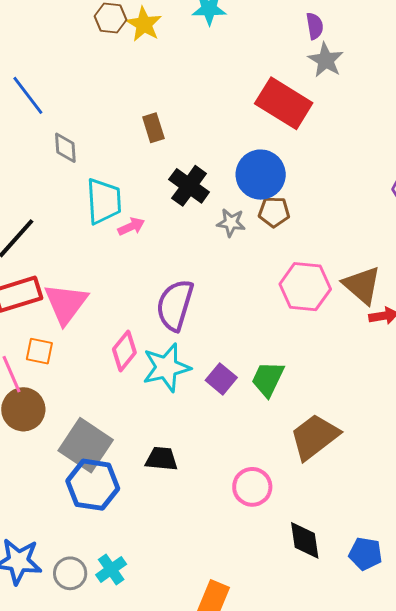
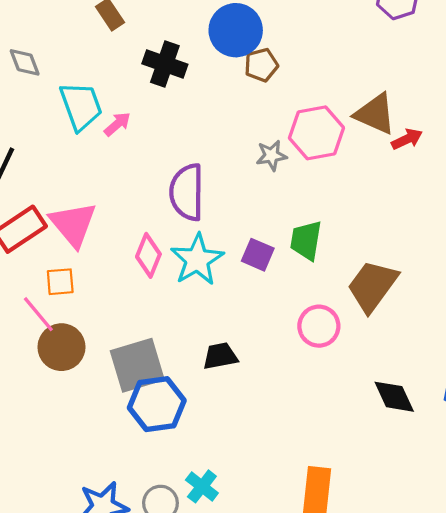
gray star: (231, 223) -> (271, 155), moved
gray square: (86, 445) -> (137, 365), turned -34
pink circle: (252, 487) -> (319, 326), moved

